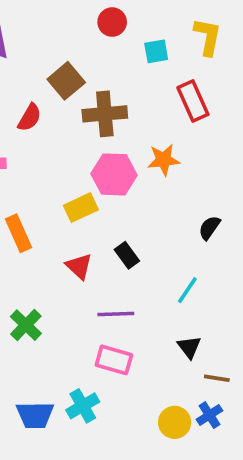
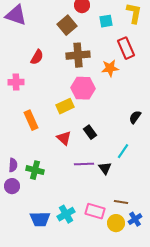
brown square: (66, 81) -> (67, 25), moved
orange star: (164, 160) -> (110, 68), moved
green cross: (26, 325) -> (35, 170), turned -30
black triangle: (189, 347) -> (105, 168), moved
pink rectangle: (114, 360) -> (95, 211), moved
brown line: (217, 378) -> (121, 202), moved

